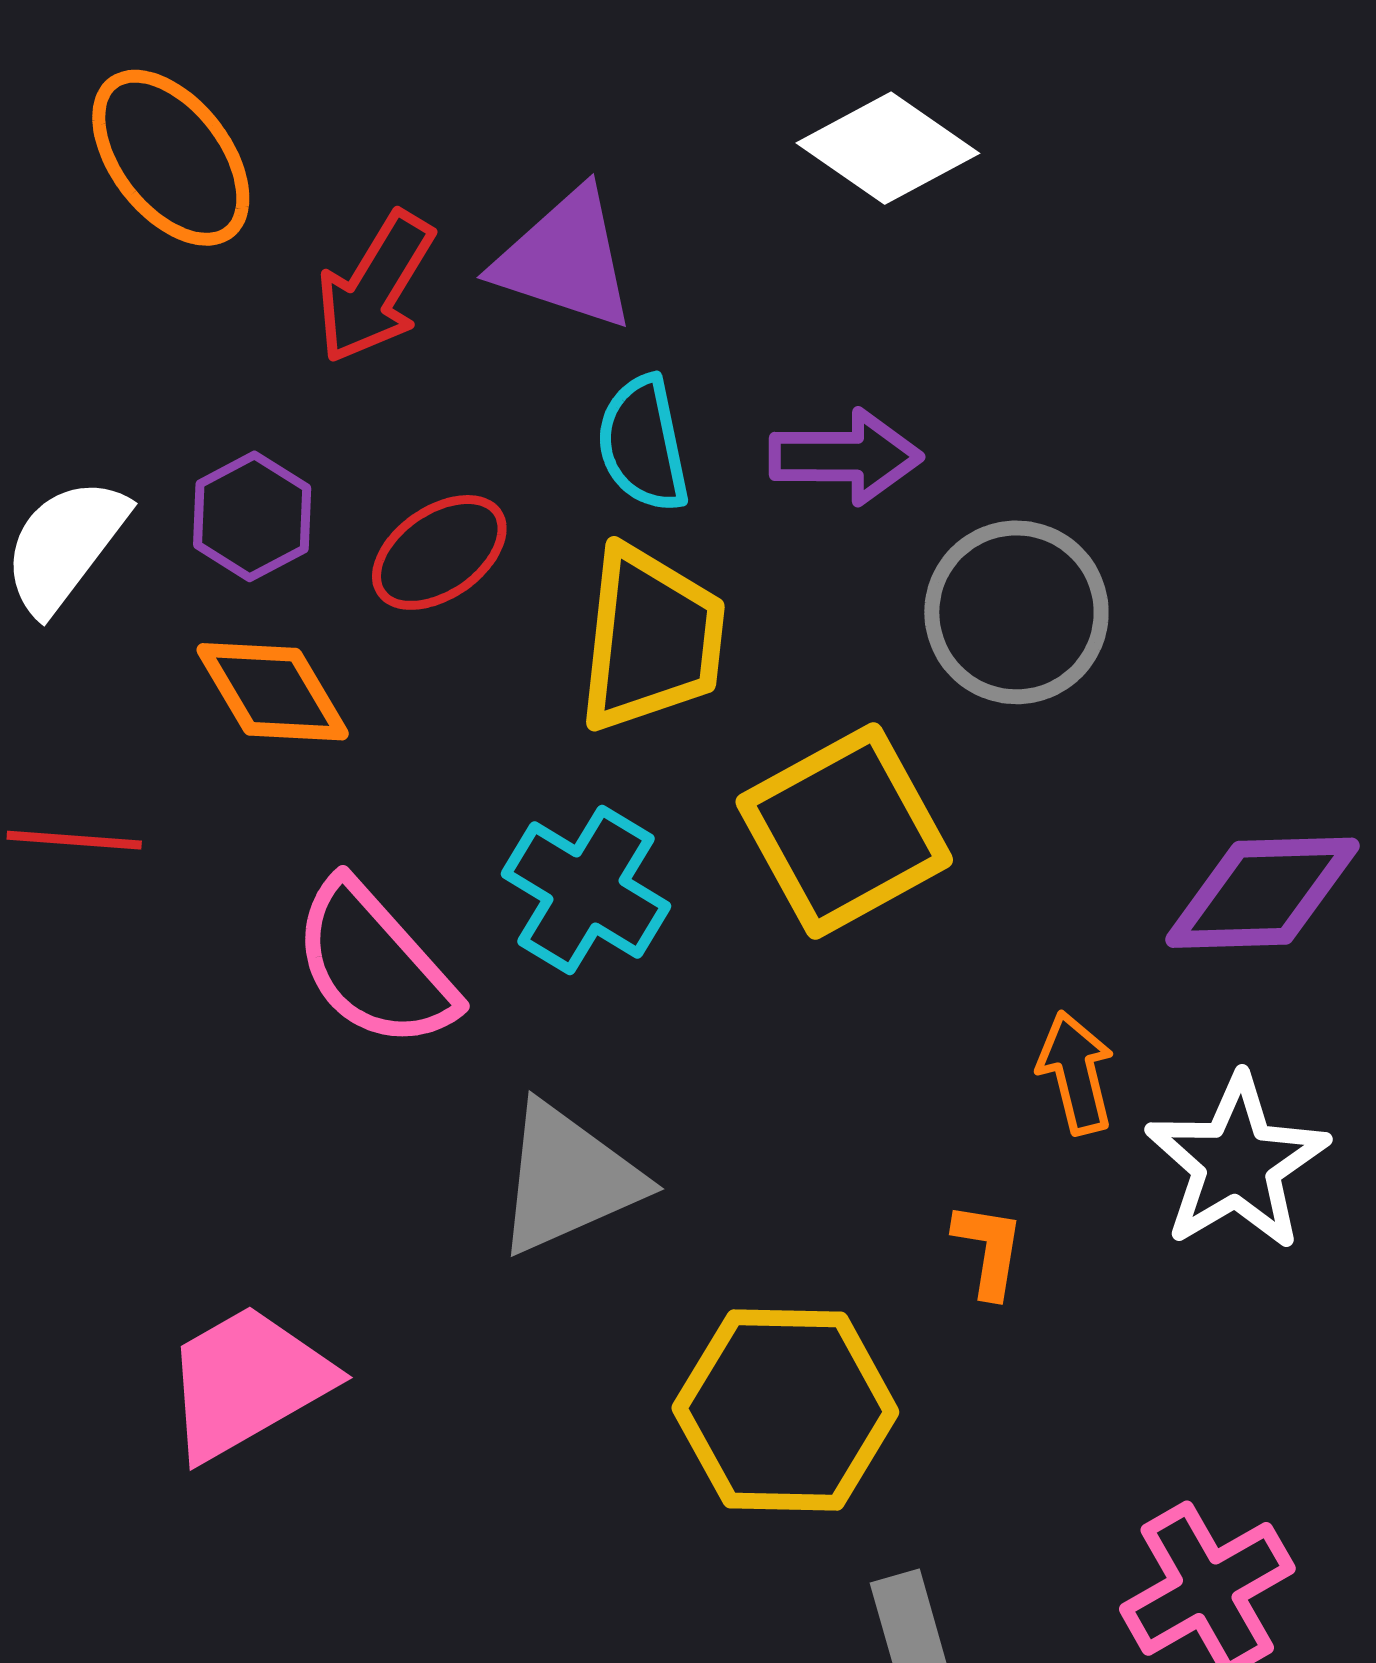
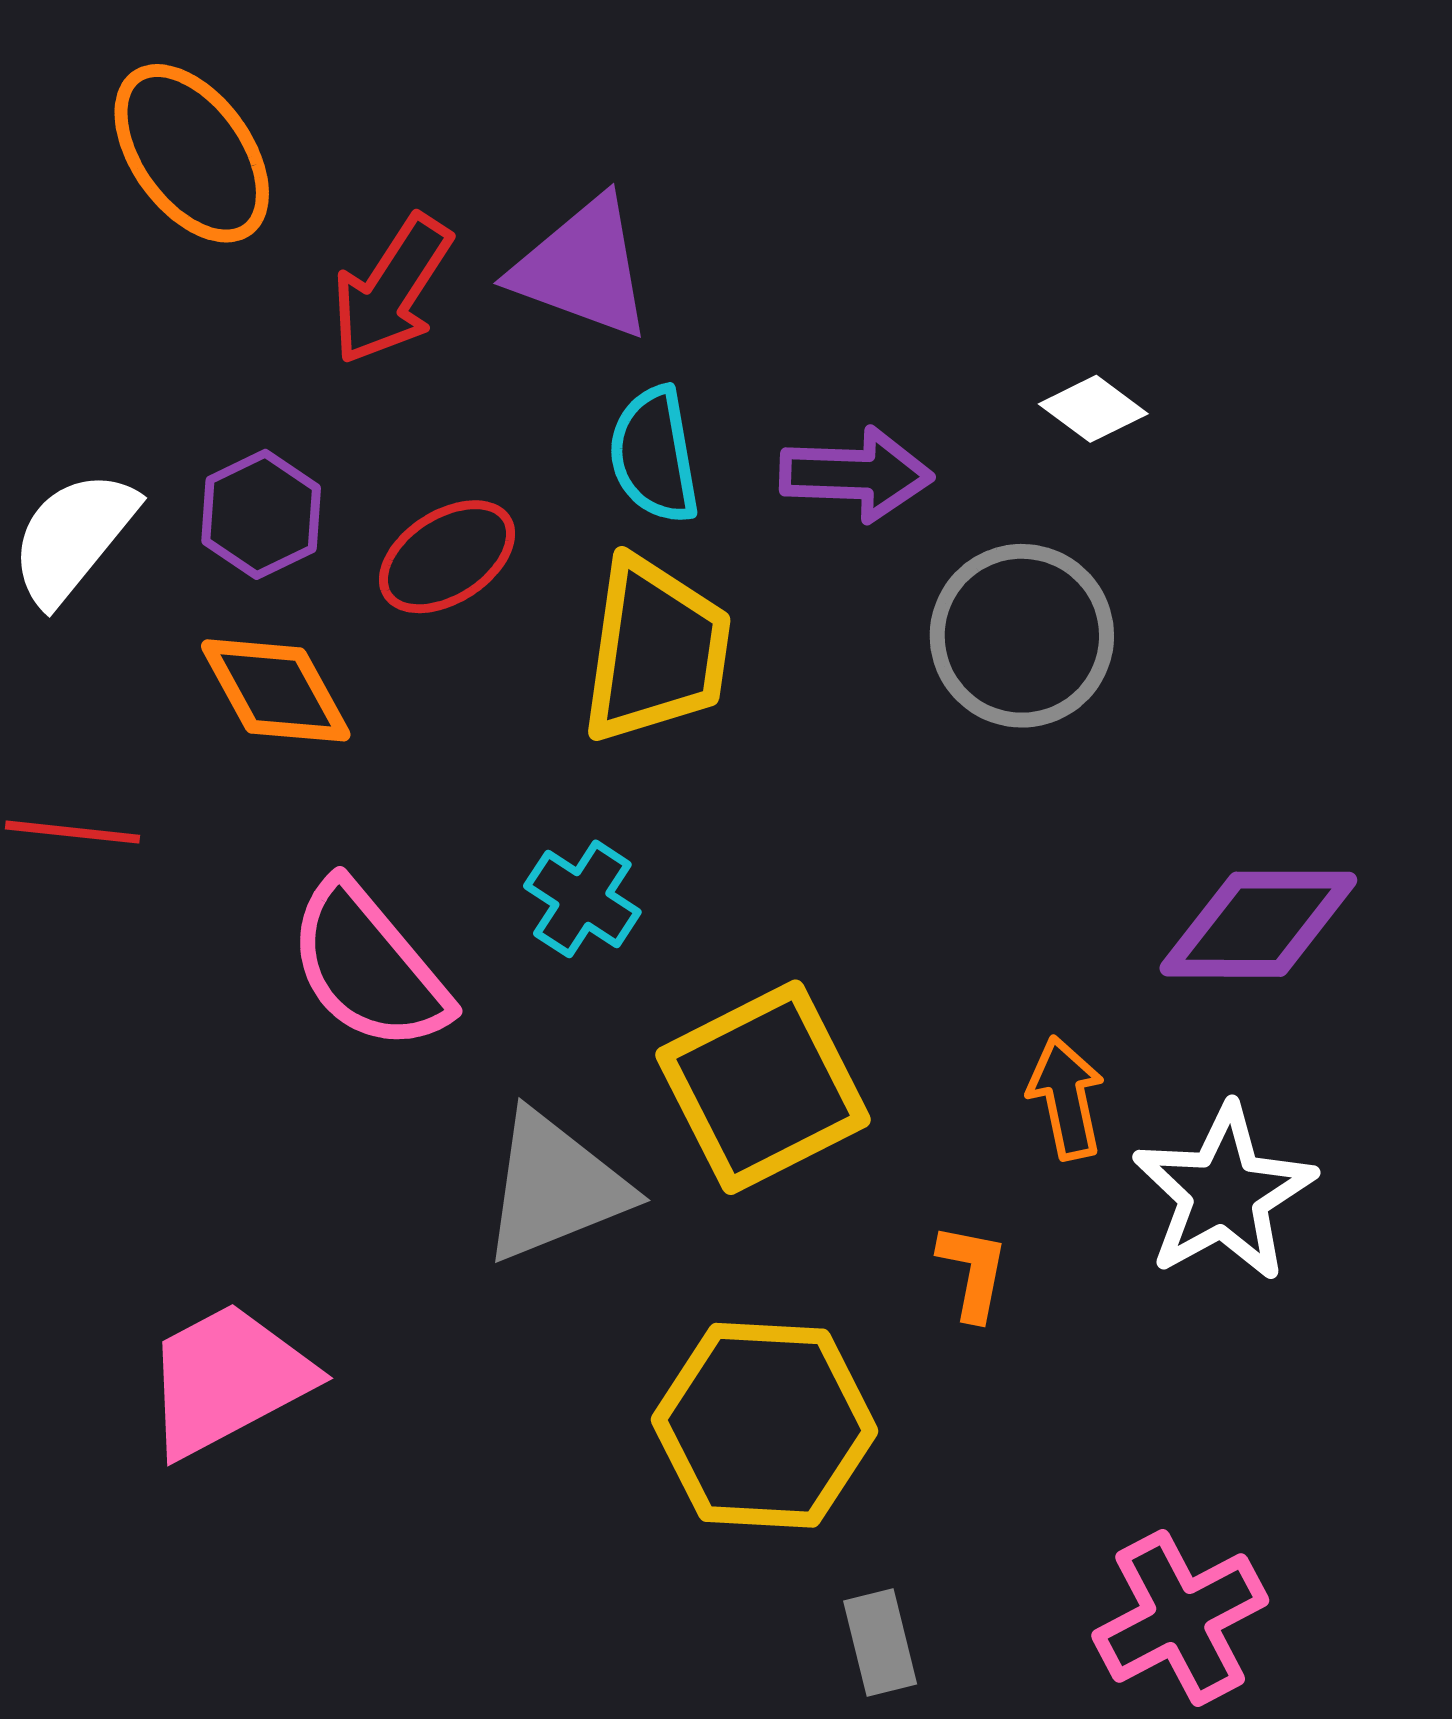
white diamond: (888, 148) -> (1093, 409), moved, size x0.6
yellow square: (844, 831) -> (763, 1087), moved
cyan cross: (586, 890) -> (582, 899), size x0.7

